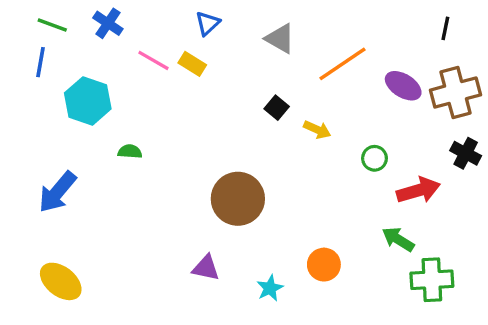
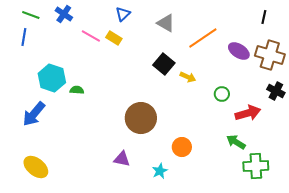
brown cross: (455, 92) -> (270, 55), turned 32
cyan hexagon: (88, 101) -> (52, 78), moved
black square: (277, 108) -> (164, 64), size x1.5
orange circle: (324, 265) -> (182, 147), moved

